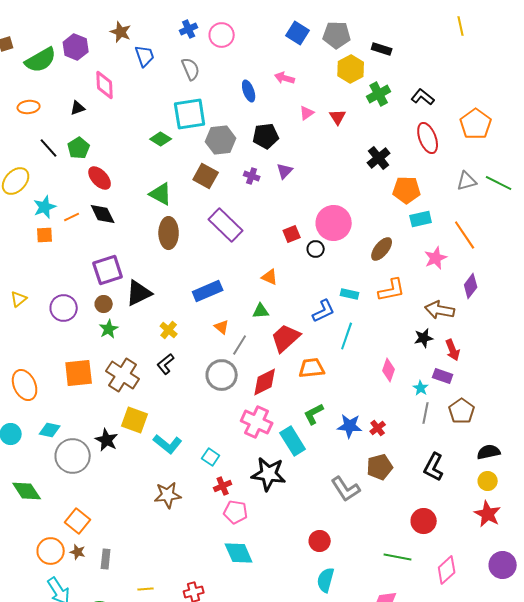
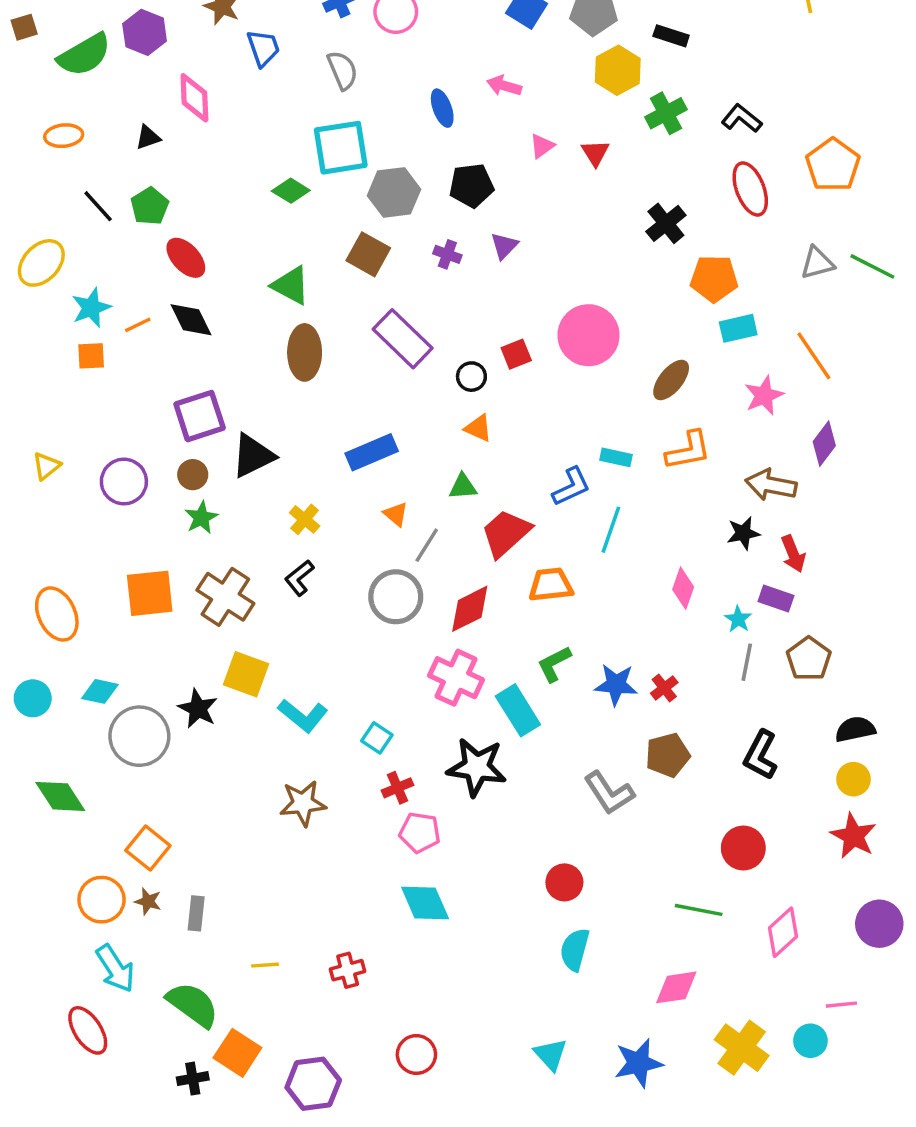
black circle: (316, 249) -> (471, 377), moved

